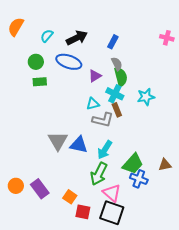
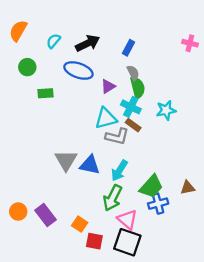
green circle: (36, 62) -> (27, 67), moved
cyan triangle: (93, 104) -> (106, 118), size x1.5
brown rectangle: (117, 110) -> (133, 125), turned -32
blue cross: (139, 179) -> (158, 204), turned -36

